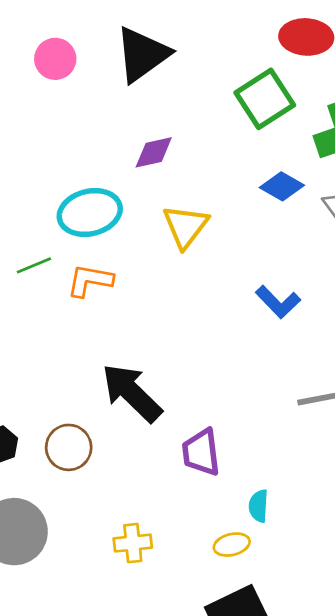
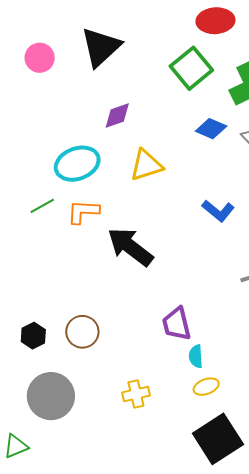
yellow triangle: (185, 226) -> (146, 165), turned 42
black arrow: (132, 393) -> (130, 247), moved
cyan semicircle: (258, 506) -> (196, 356), moved

